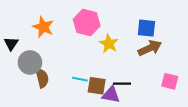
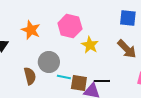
blue square: (146, 28) -> (128, 18), moved
brown arrow: (150, 48) -> (127, 49), turned 70
gray circle: (30, 62) -> (49, 62), moved

